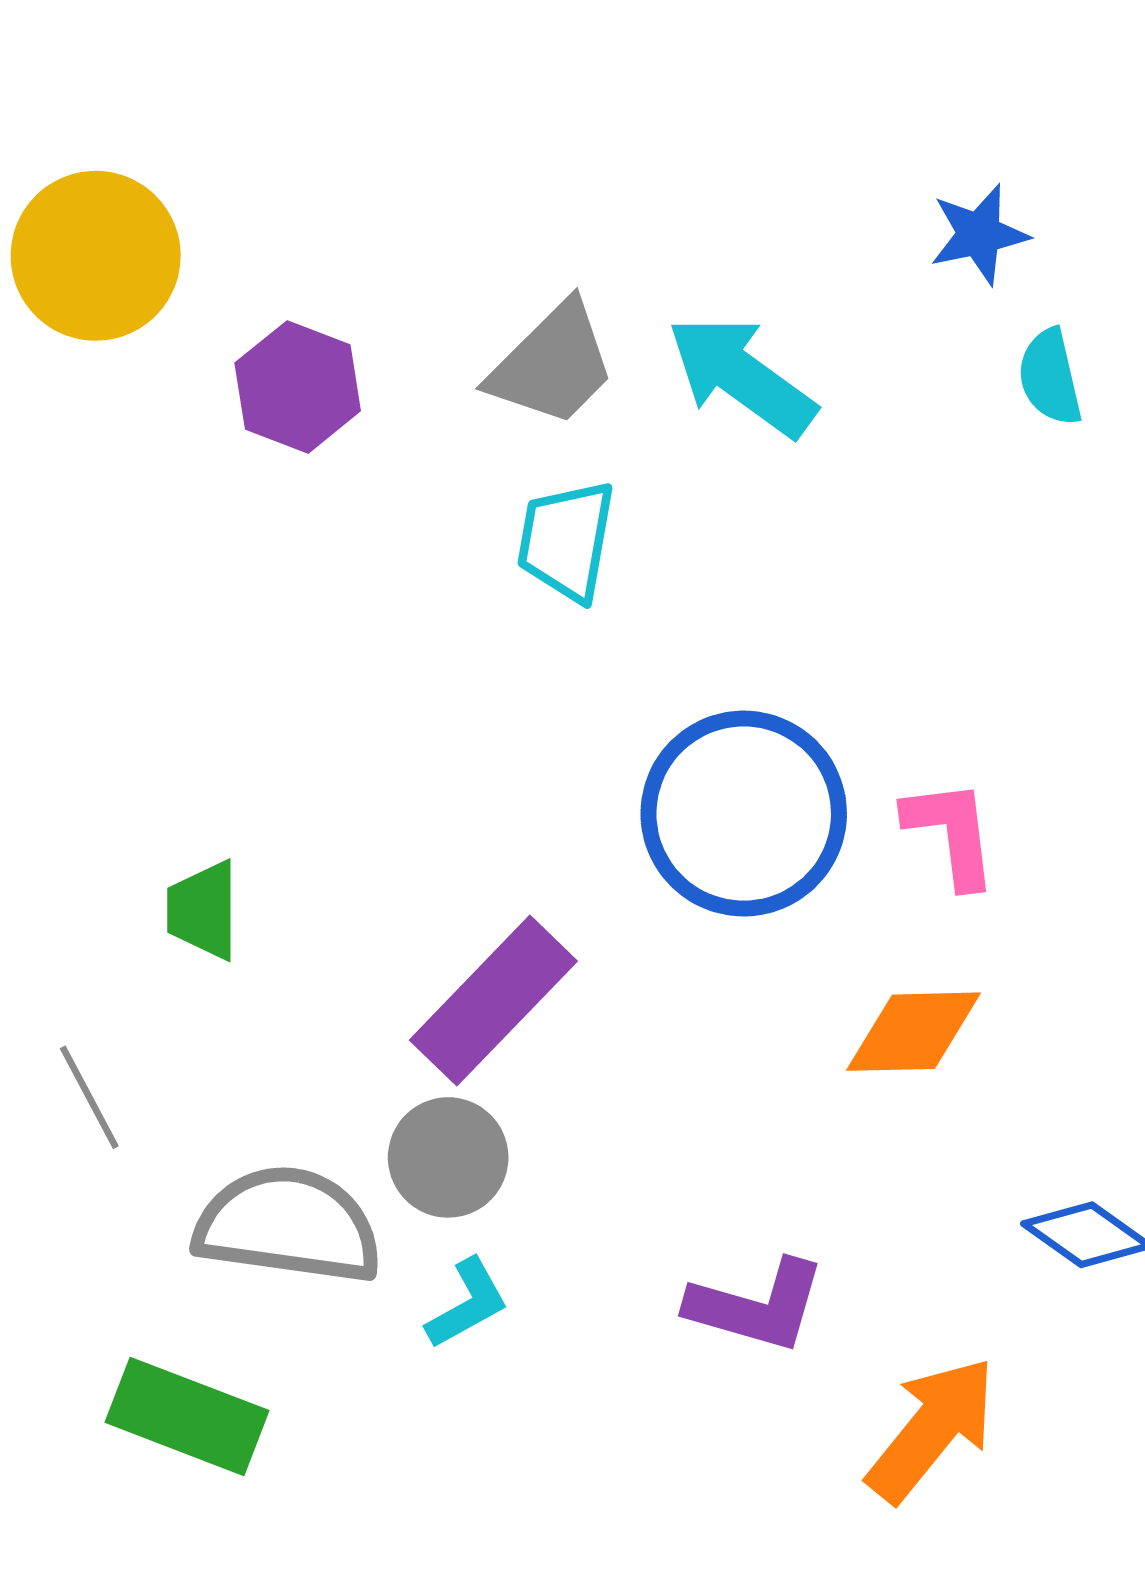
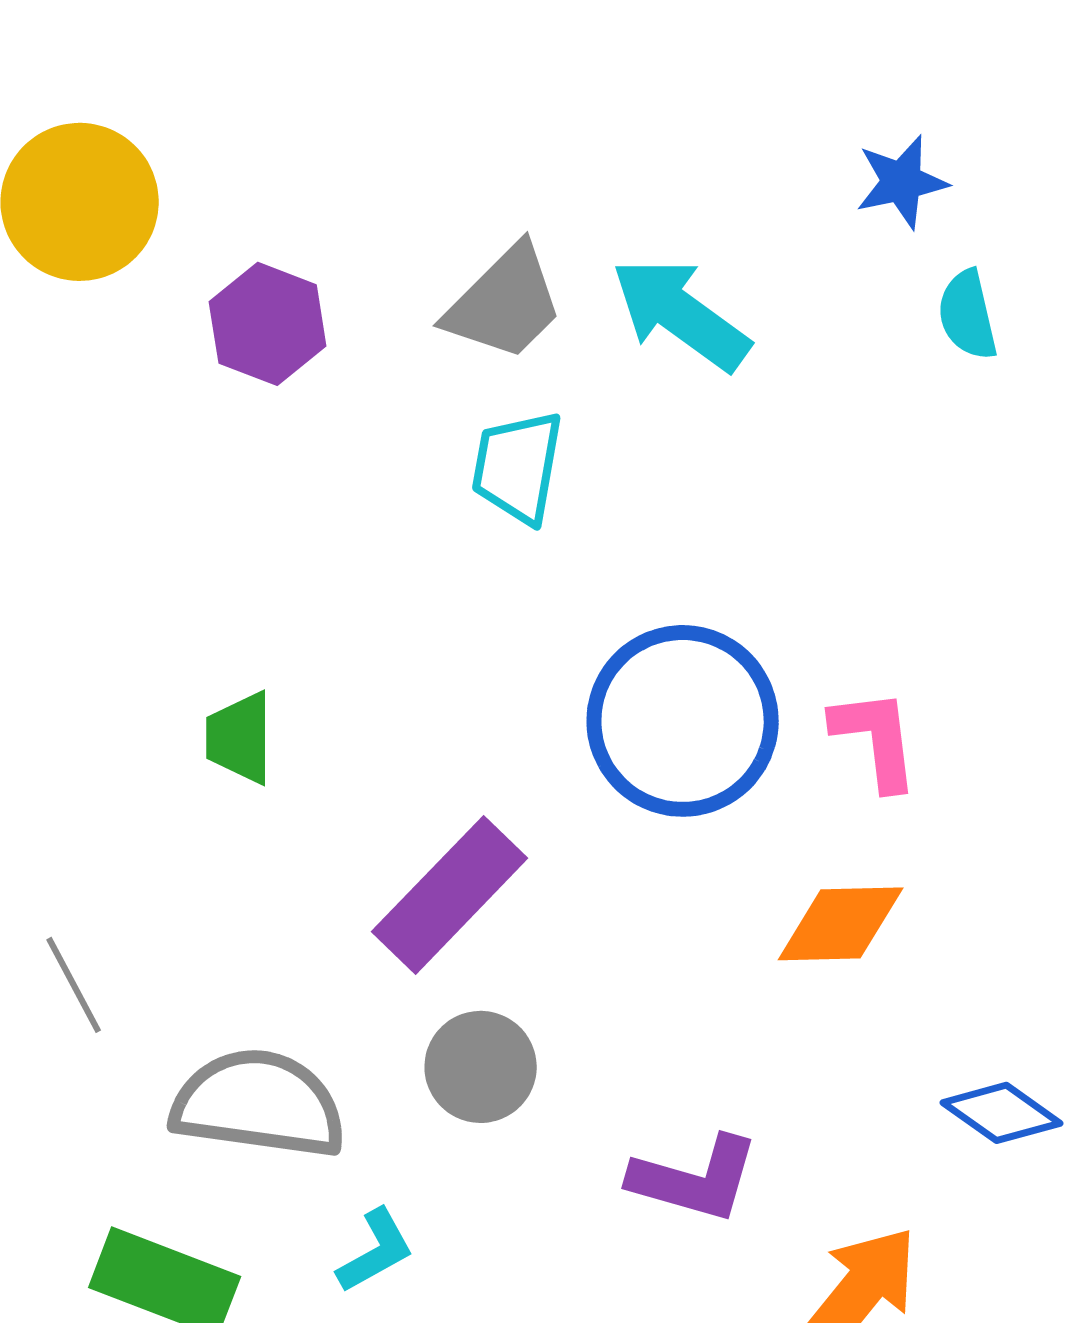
green trapezoid: (203, 910) -> (240, 738), moved
gray circle: (448, 1157) -> (481, 1067), moved
cyan L-shape: (467, 1304) -> (376, 1251), moved

